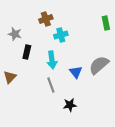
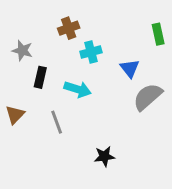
cyan arrow: (52, 60) -> (78, 89), turned -66
blue triangle: (76, 72) -> (130, 68), moved
gray line: (51, 85) -> (57, 122), moved

